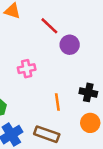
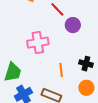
pink cross: (27, 69) -> (38, 43), size x1.5

